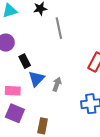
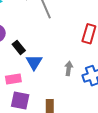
gray arrow: (57, 84) -> (69, 68), moved

